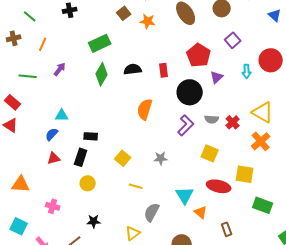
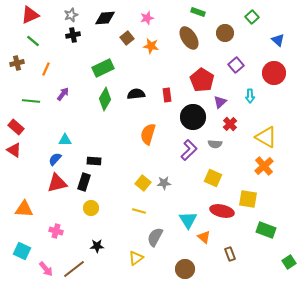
red circle: (271, 60) -> (274, 73), moved
red cross: (233, 122) -> (230, 124), moved
red triangle: (54, 158) -> (57, 183), size x1.5
yellow square: (123, 158) -> (143, 183), moved

